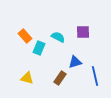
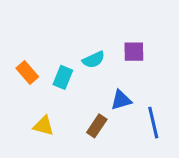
orange rectangle: (25, 36) -> (27, 73), moved
cyan semicircle: (58, 37) -> (94, 60), turned 128

